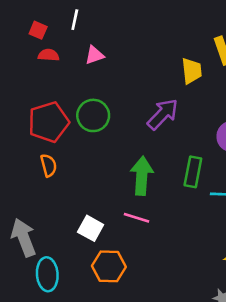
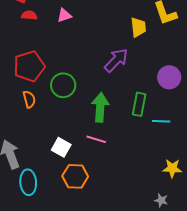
green circle: (93, 115) -> (63, 85), moved

